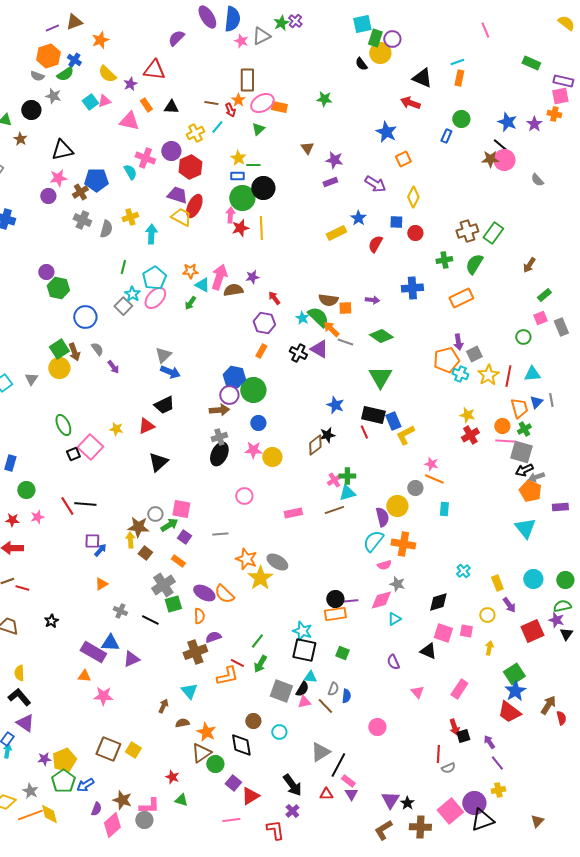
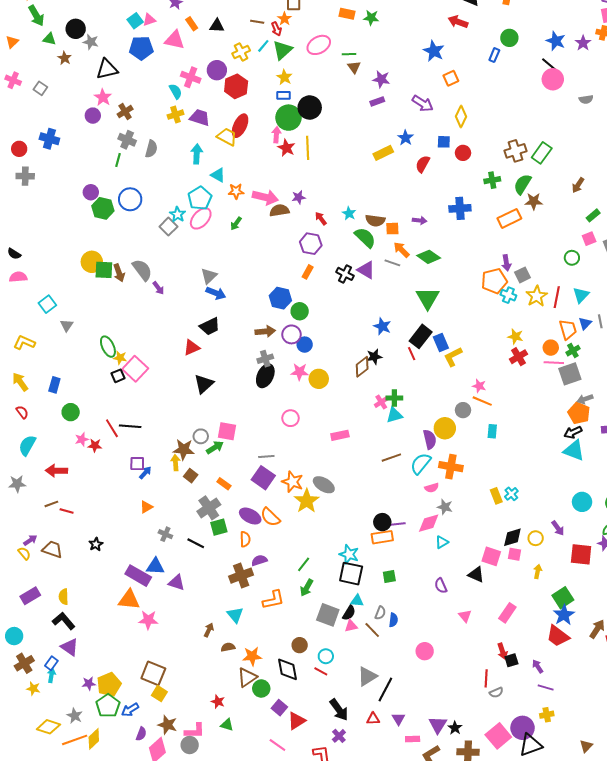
gray star: (53, 96) -> (91, 42), moved
pink ellipse: (262, 103) -> (319, 45), moved
orange rectangle: (279, 107) -> (347, 14), moved
green triangle: (258, 129) -> (282, 50), moved, size x1.5
brown star: (490, 159) -> (534, 201), moved
green line: (253, 165) -> (349, 54), moved
pink star: (58, 178) -> (103, 97), turned -30
blue pentagon: (96, 180) -> (141, 48), moved
gray semicircle: (537, 180) -> (586, 99), turned -56
purple trapezoid: (177, 195) -> (200, 118), moved
yellow cross: (130, 217) -> (176, 115), moved
red star: (240, 228) -> (286, 148), turned -30
green line: (123, 267) -> (118, 160), moved
pink arrow: (219, 277) -> (265, 197), turned 85
cyan triangle: (202, 285) -> (218, 175), moved
blue circle: (85, 317) -> (130, 199), moved
cyan star: (302, 318) -> (349, 213), moved
orange arrow: (331, 329) -> (401, 250), moved
green square: (59, 349) -> (104, 270), turned 36
gray semicircle: (97, 349) -> (142, 270), size x1.6
yellow circle: (59, 368) -> (92, 262), moved
cyan triangle: (532, 374) -> (581, 295), turned -42
gray triangle: (31, 379) -> (67, 325), moved
green circle: (253, 390) -> (300, 311), size x0.7
purple circle: (229, 395) -> (292, 334), moved
black rectangle: (373, 415) -> (421, 336), turned -65
yellow star: (116, 429) -> (120, 358), moved
gray square: (521, 452) -> (570, 374), turned -35
black arrow: (524, 470) -> (573, 432), moved
brown line: (334, 510) -> (391, 458), moved
red star: (12, 520) -> (95, 445), moved
cyan triangle: (525, 528) -> (574, 450), turned -30
purple square: (184, 537) -> (263, 478), moved, size x1.6
yellow rectangle: (497, 583) -> (496, 496), moved
black diamond: (438, 602) -> (512, 537), moved
red square: (532, 631) -> (581, 554), turned 30
green square: (342, 653) -> (389, 577), turned -32
purple triangle: (131, 659) -> (177, 583), turned 42
red line: (237, 663) -> (321, 671), moved
orange triangle: (84, 676) -> (129, 600), size x1.6
orange star: (206, 732) -> (252, 656), turned -30
yellow square: (133, 750) -> (159, 694), moved
purple line: (497, 763) -> (546, 687), turned -35
pink rectangle: (348, 781) -> (413, 739), moved, turned -40
yellow diamond: (49, 814) -> (94, 739), turned 60
pink line: (231, 820) -> (277, 745), turned 42

